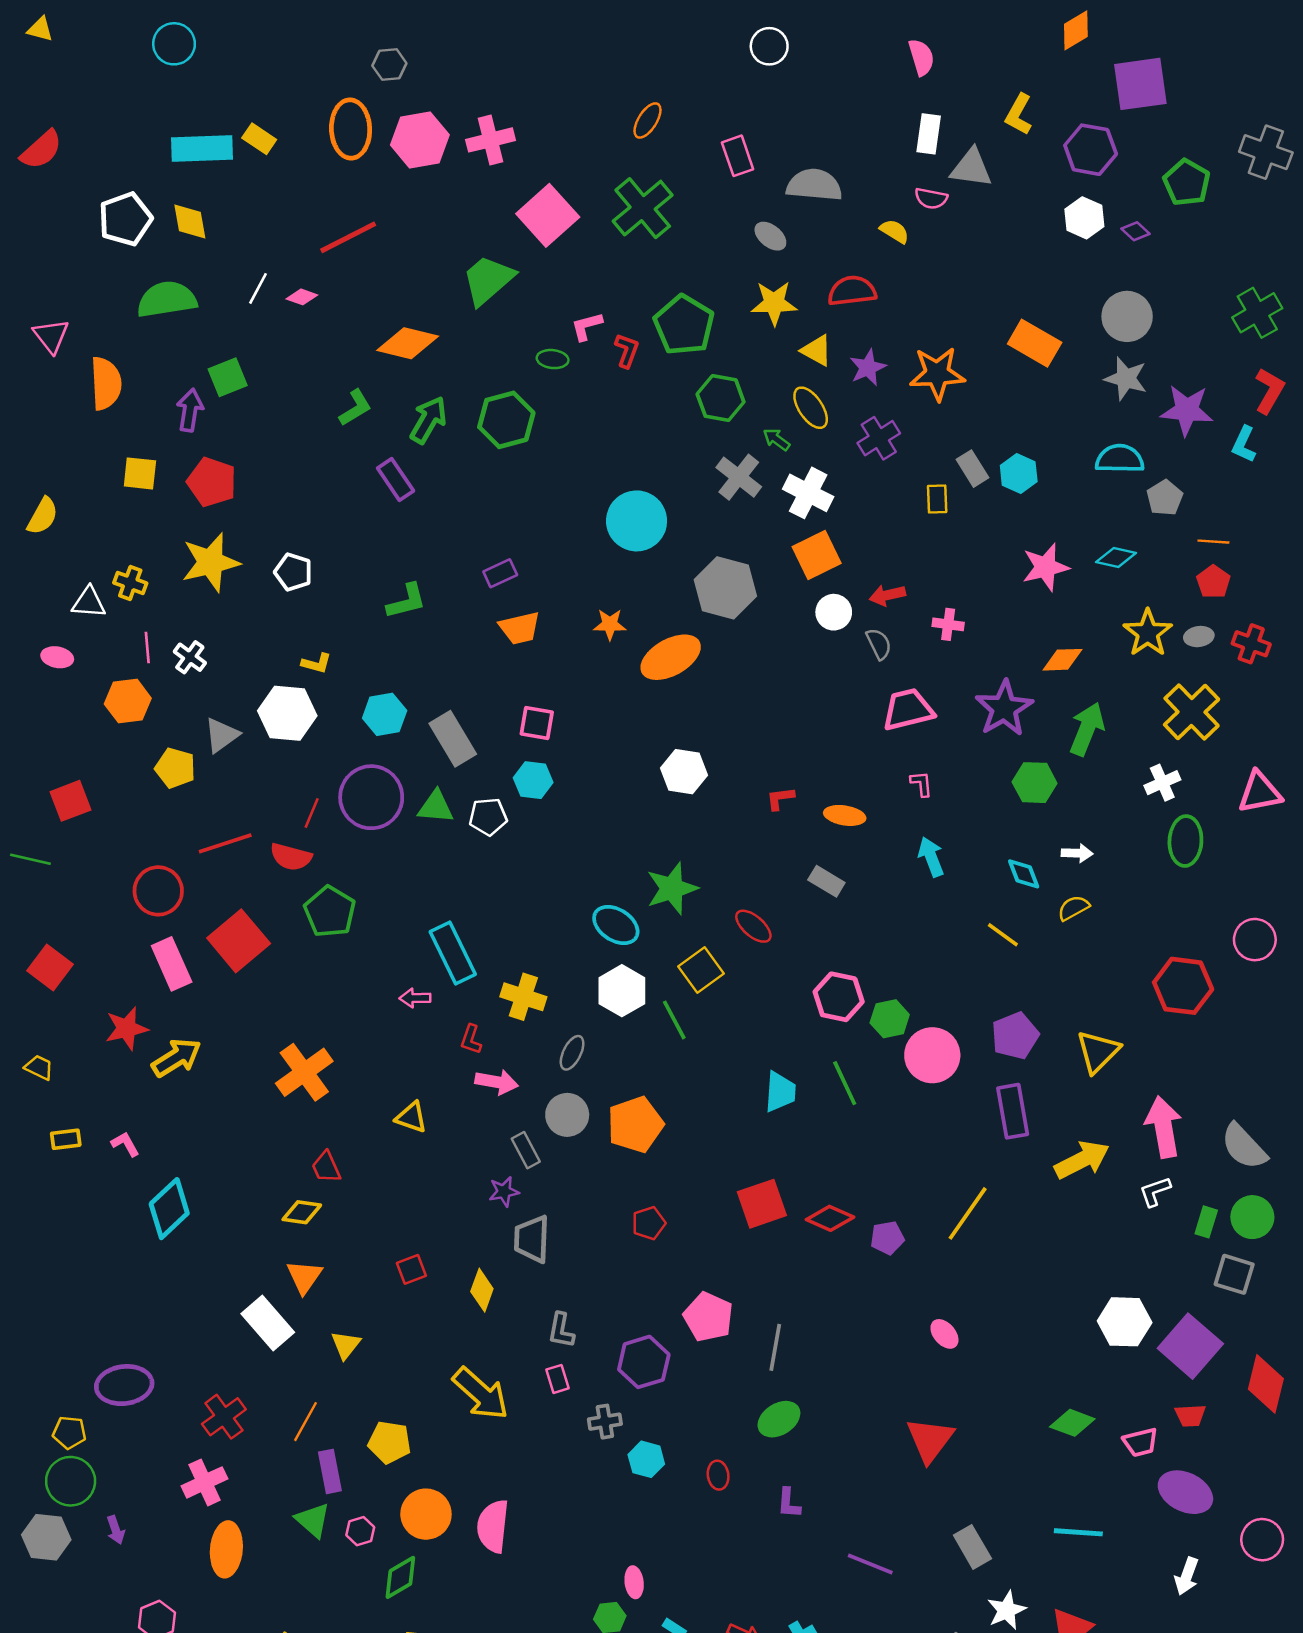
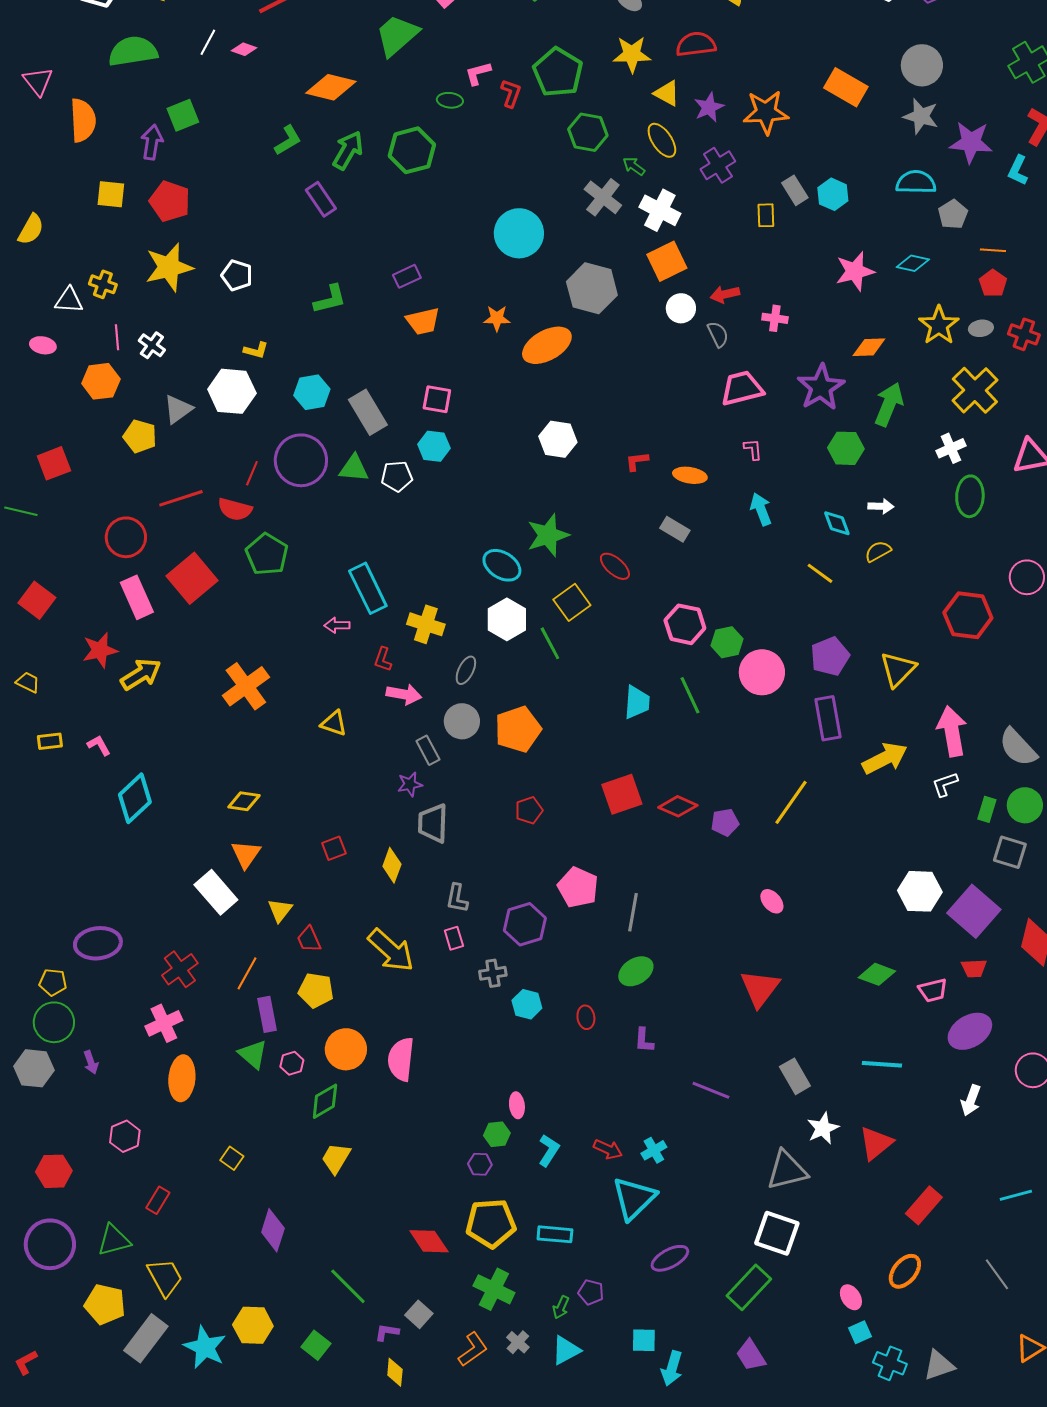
red trapezoid: (326, 1167) -> (309, 939), moved
purple ellipse: (1185, 1492) -> (970, 1031), turned -57

